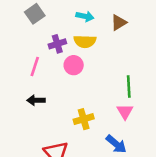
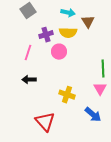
brown triangle: (119, 23) -> (88, 22), moved, turned -32
yellow cross: (84, 119) -> (67, 95), turned 35

